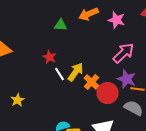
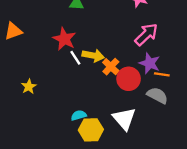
red star: (50, 57) -> (64, 39), size x1.5
yellow arrow: (76, 72) -> (93, 56), turned 66

